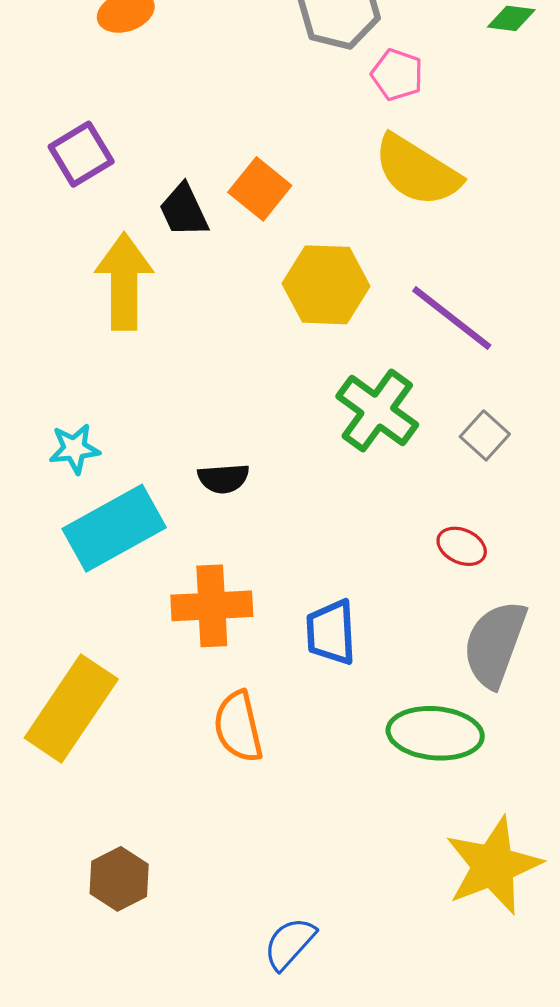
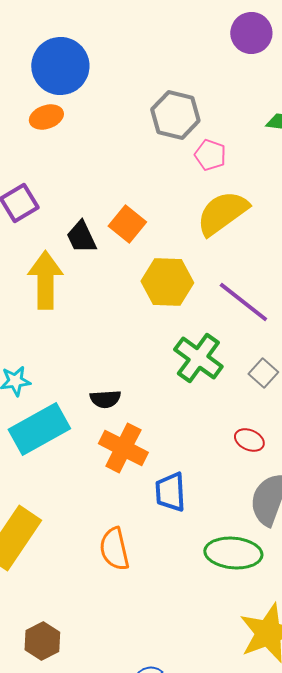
yellow semicircle: (417, 171) -> (222, 213), turned 112
orange cross: (212, 606) -> (123, 448), moved, turned 30

